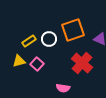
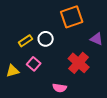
orange square: (73, 30) -> (72, 17), moved
yellow triangle: (19, 61) -> (13, 71), moved

